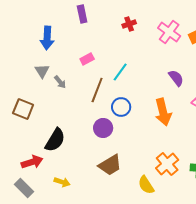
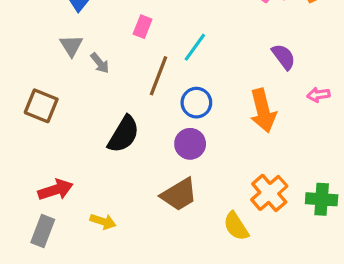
pink rectangle: (87, 59) -> (143, 27), turned -40
purple circle: (103, 128) -> (190, 144), moved
black semicircle: (55, 140) -> (124, 134), moved
gray rectangle: (24, 188) -> (43, 231), turned 66

